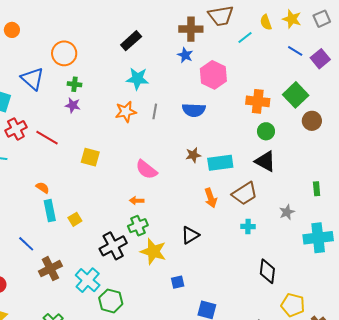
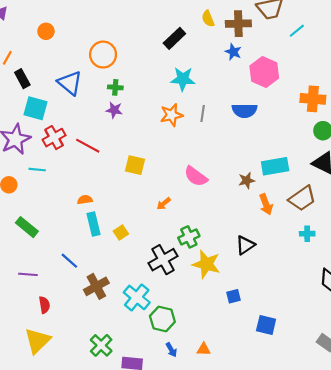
yellow semicircle: (266, 22) -> (208, 19), moved
brown star: (193, 155) -> (247, 180), moved
orange semicircle: (43, 188) -> (85, 200), turned -40
orange arrow: (137, 201) -> (164, 204), moved, turned -40

